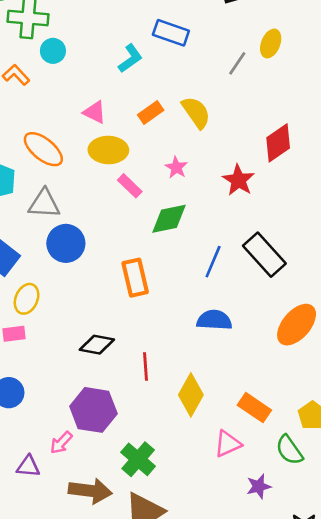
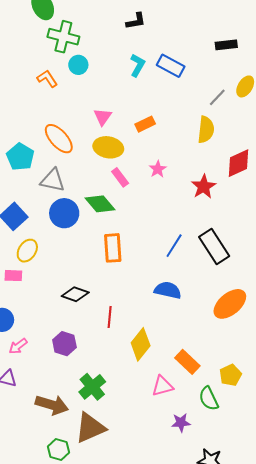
cyan L-shape: (130, 58) -> (137, 65), moved, turned -35
pink triangle: (95, 112) -> (103, 117), turned 30
yellow semicircle: (196, 112) -> (206, 130), moved, turned 32
green diamond: (169, 219) -> (100, 204), moved, turned 52
purple hexagon: (93, 410) -> (64, 344), size x0.7
pink arrow: (61, 443) -> (18, 346), moved

